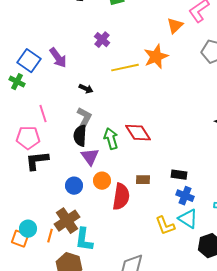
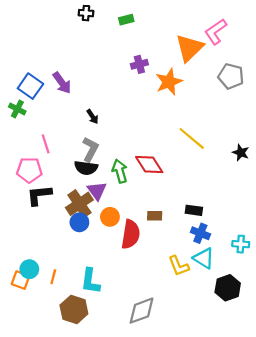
orange triangle: (175, 26) -> (190, 48), size x1.6
purple cross: (102, 40) -> (139, 64), moved, turned 35
yellow line: (125, 68) -> (192, 138), moved, turned 52
black arrow: (86, 89) -> (93, 117), turned 32
black semicircle: (80, 136) -> (86, 168), turned -85
brown cross: (67, 221) -> (79, 204), moved

